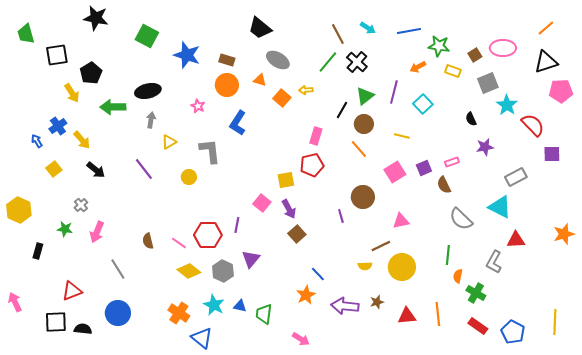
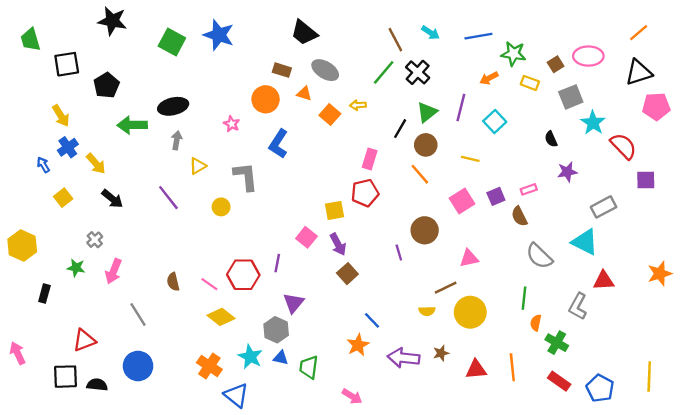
blue star: (187, 55) -> (219, 35), moved
brown rectangle: (227, 60) -> (282, 70), moved
yellow arrow: (72, 93) -> (61, 116), moved
gray hexagon: (223, 271) -> (276, 330), moved

